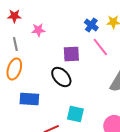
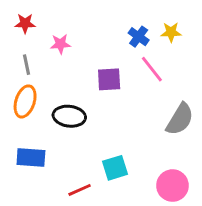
black ellipse: (61, 77) -> (69, 116), moved, turned -40
blue rectangle: (29, 99) -> (31, 158), moved
cyan square: (75, 114) -> (115, 168), turned -30

